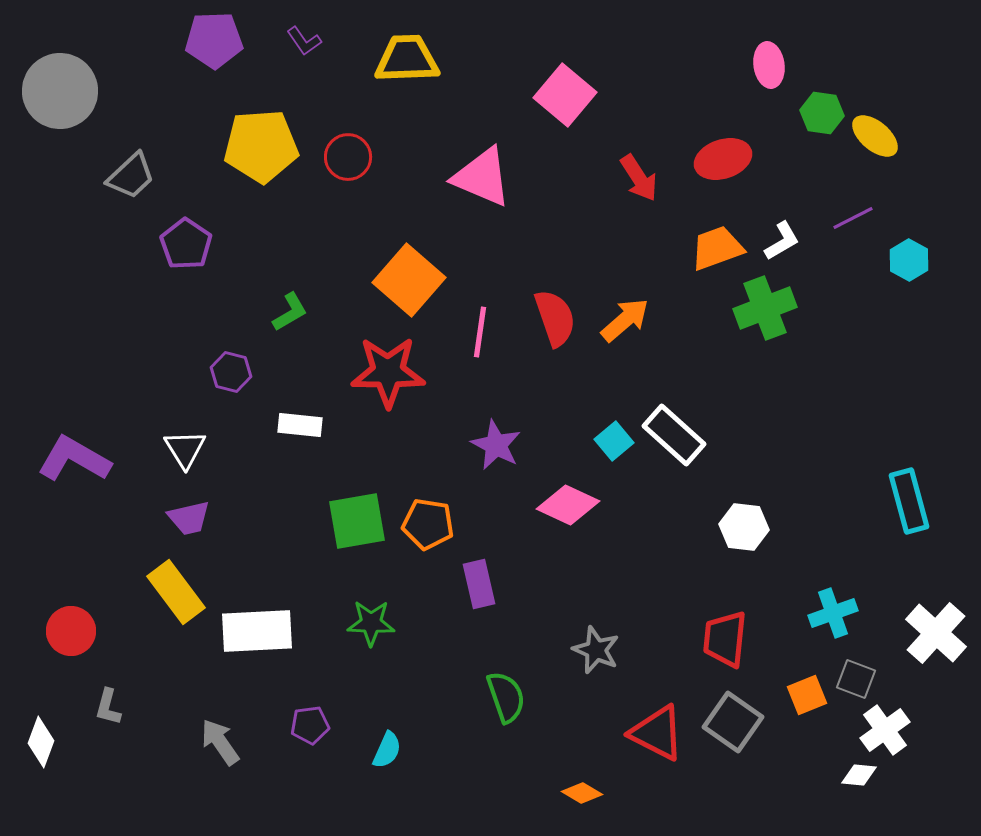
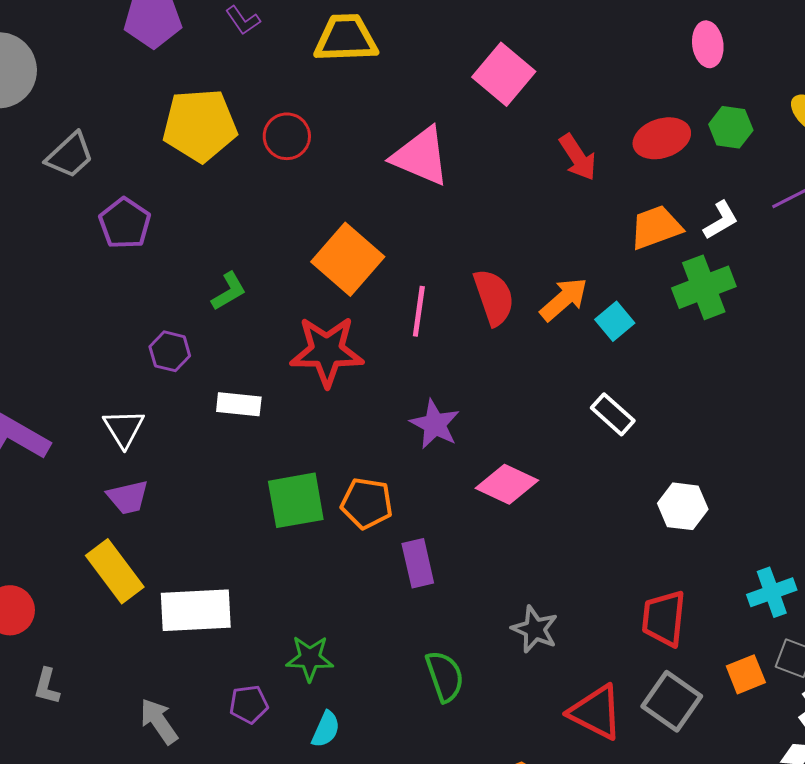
green hexagon: (822, 113) -> (731, 127), moved
white rectangle: (674, 435) -> (613, 414), size x0.7
cyan square: (614, 441) -> (615, 321), moved
green star: (371, 623) -> (310, 658), moved

